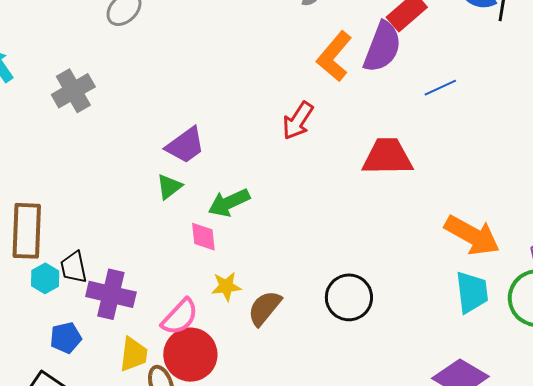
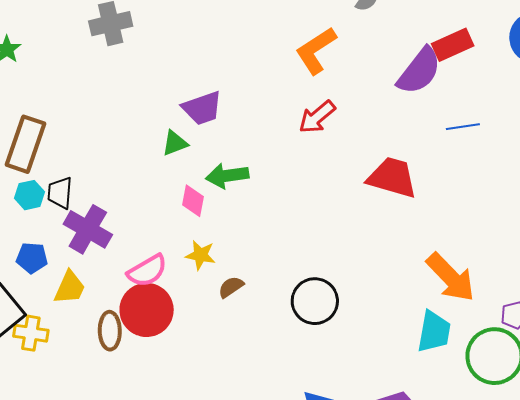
orange L-shape: (334, 56) -> (316, 50), moved
brown semicircle: (265, 308) -> (231, 287), size x0.7
yellow trapezoid: (134, 354) -> (70, 288), moved

